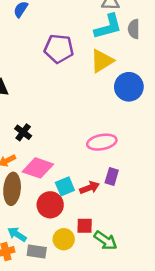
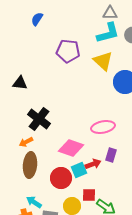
yellow triangle: (102, 61) -> (103, 61), turned -45
black cross: (23, 132) -> (39, 119), size x1.6
pink diamond: (38, 168) -> (71, 148), moved
cyan square: (65, 186) -> (79, 170), moved

